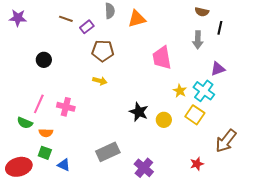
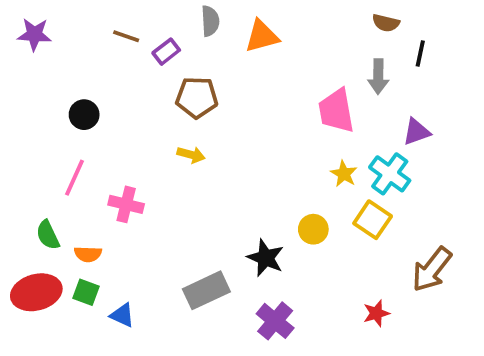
pink trapezoid: (162, 58) -> (336, 111), moved
pink line: (39, 104) -> (75, 178), moved
black star: (139, 112) -> (266, 258), moved
green semicircle: (25, 123) -> (48, 235), turned 42
red ellipse: (19, 167) -> (36, 292), moved

